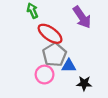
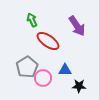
gray pentagon: (54, 55) -> (27, 67), moved

